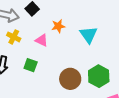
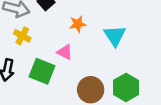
pink triangle: (42, 40) -> (65, 52), moved
green square: (31, 65) -> (42, 71), size x1.5

